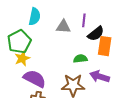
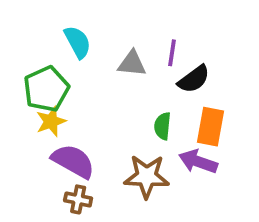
cyan semicircle: (35, 17) -> (78, 42), turned -42
orange rectangle: (105, 46) -> (210, 127), moved
green semicircle: (80, 59) -> (162, 126), turned -80

